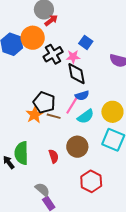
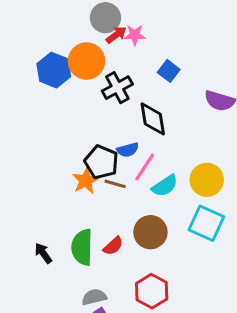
pink star: (73, 57) -> (135, 35), moved
blue semicircle: (82, 96) -> (128, 150), moved
green semicircle: (21, 153) -> (82, 247), moved
red semicircle: (54, 156) -> (113, 246), turned 64
red hexagon: (91, 181) -> (152, 291), moved
gray semicircle: (42, 190) -> (94, 297), turned -56

